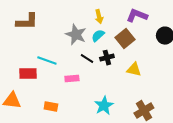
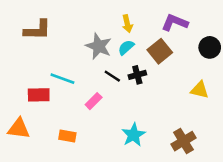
yellow triangle: (134, 70) -> (200, 90), moved
pink rectangle: (72, 79) -> (94, 101), turned -40

